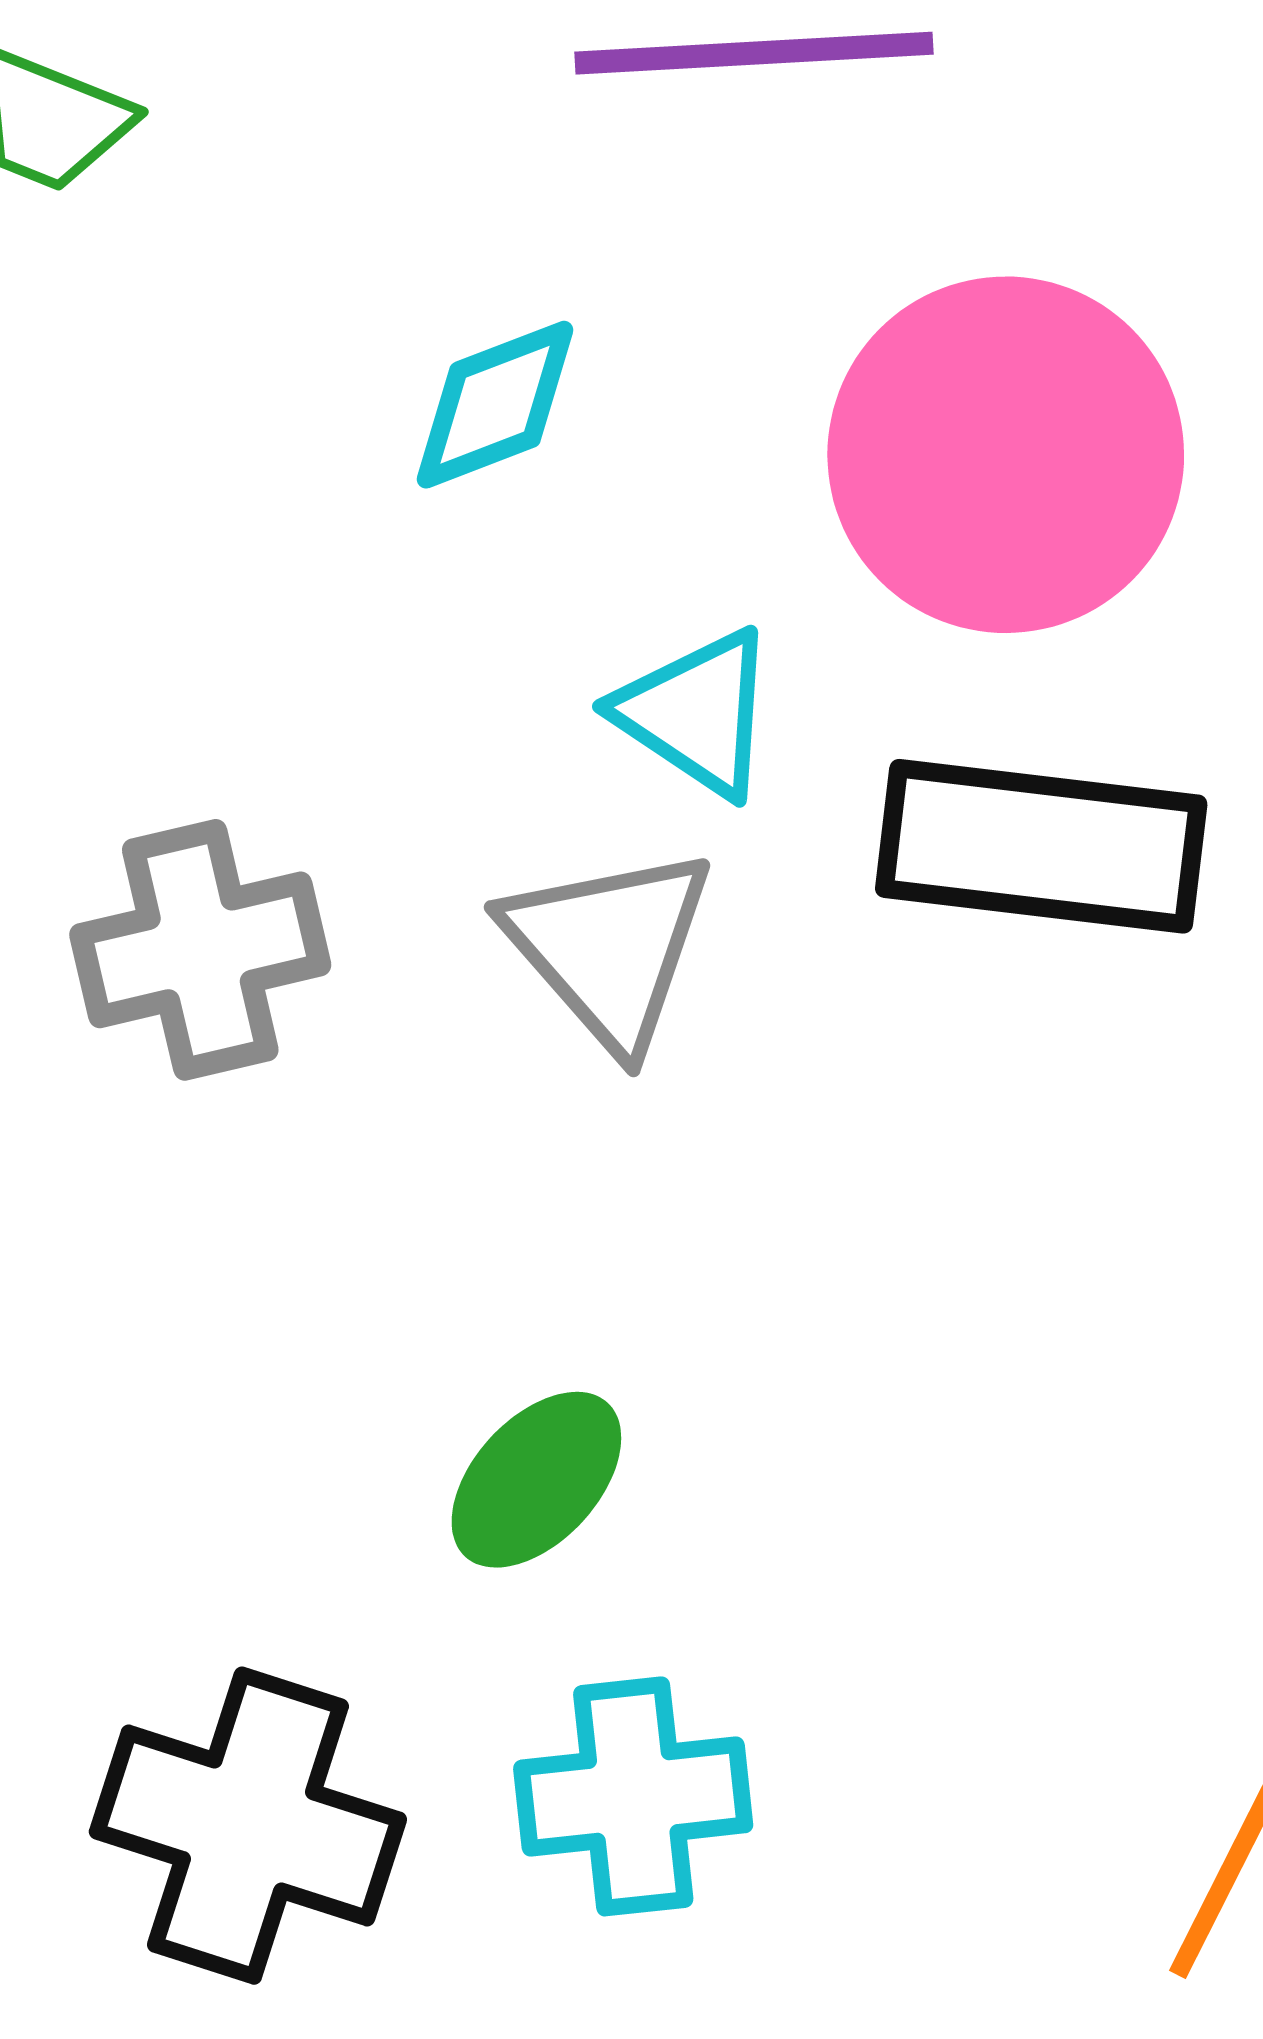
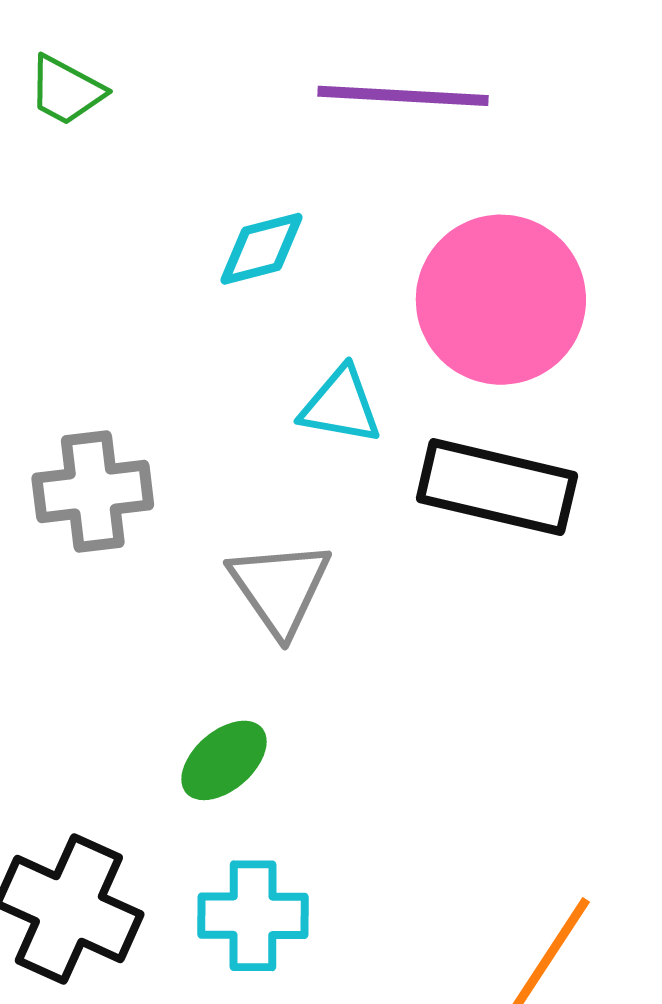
cyan triangle: (697, 713) -> (341, 406), turned -30
gray triangle: (609, 948) -> (280, 588), moved

